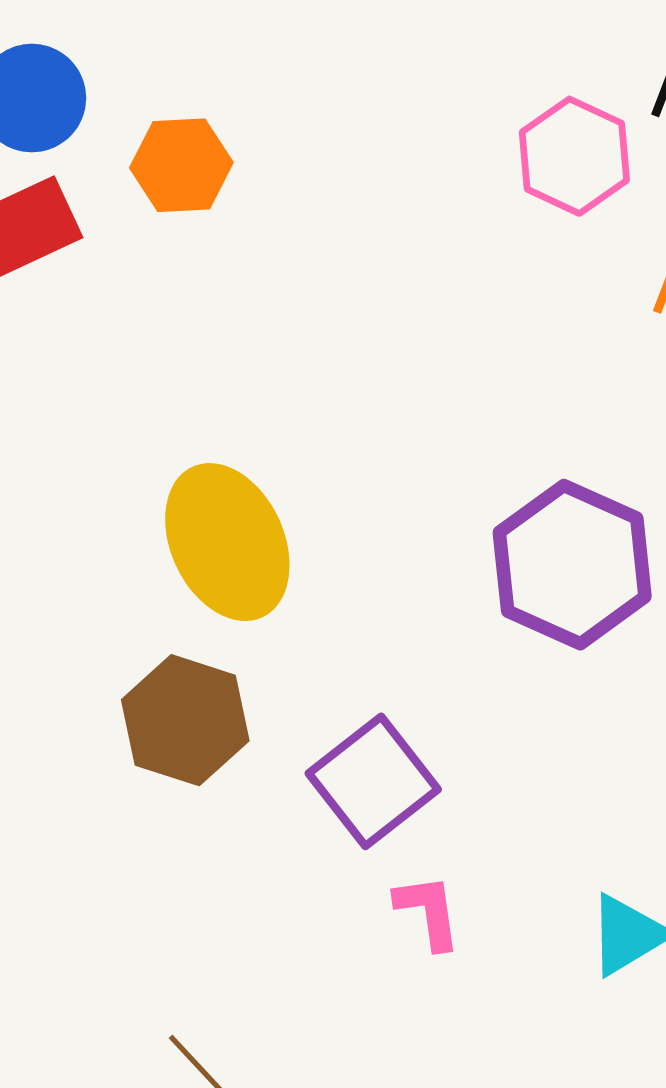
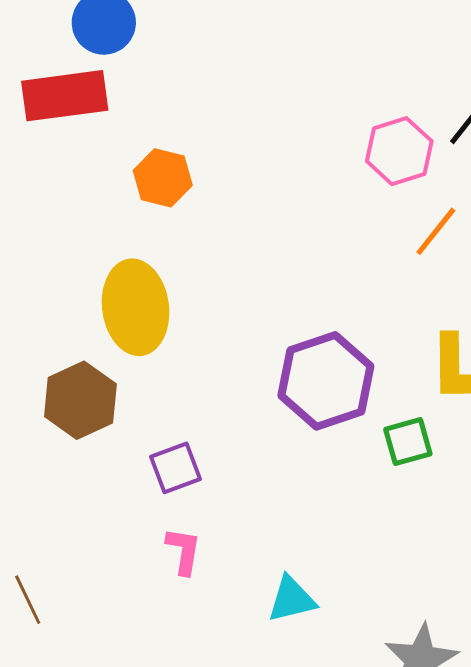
orange hexagon: (181, 165) -> (163, 178), moved
purple square: (373, 781) -> (176, 468), size x0.7

